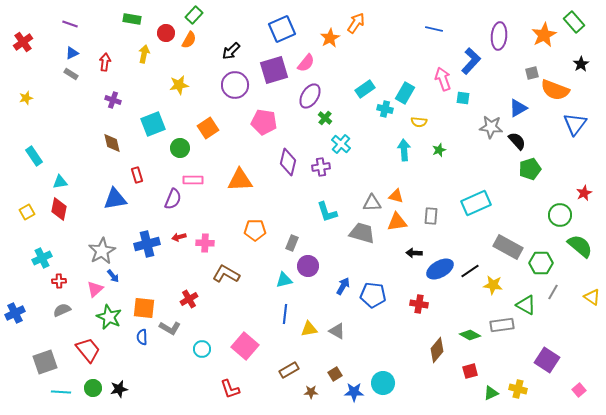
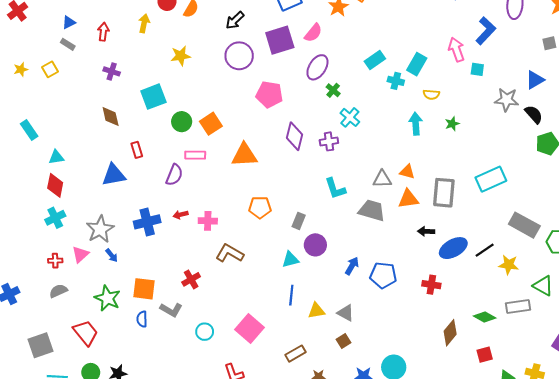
orange square: (208, 128) -> (211, 124), moved
yellow square: (27, 212) -> (50, 69), moved
gray rectangle: (431, 216) -> (444, 193), size x1.6
cyan cross: (42, 258) -> (55, 218), moved
pink triangle: (95, 289) -> (80, 254), moved
brown square: (335, 374) -> (344, 341), moved

